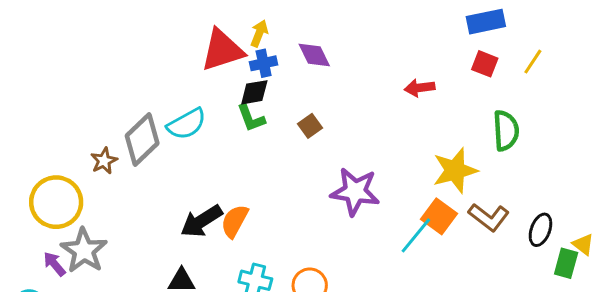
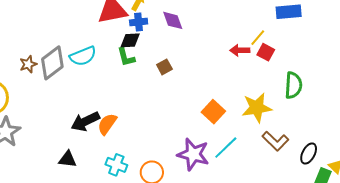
yellow line: (533, 62) -> (258, 38), moved
red square: (485, 64) -> (266, 52), moved
brown star: (104, 161) -> (28, 64), moved
purple star: (355, 192) -> (193, 154), moved
orange square: (439, 216) -> (213, 112), moved

